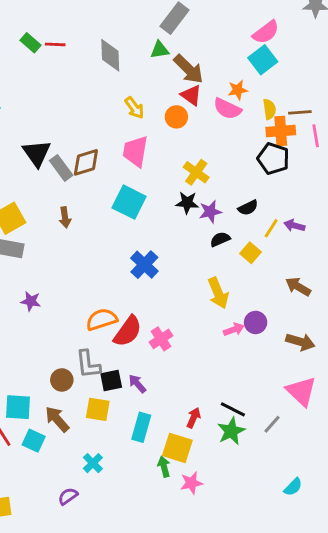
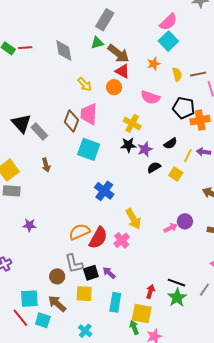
pink semicircle: (227, 109) -> (150, 97), moved
orange cross: (281, 131) -> (200, 120), moved
brown diamond: (86, 162) -> (71, 121), moved, turned -45
yellow arrow: (218, 293) -> (133, 219), moved

